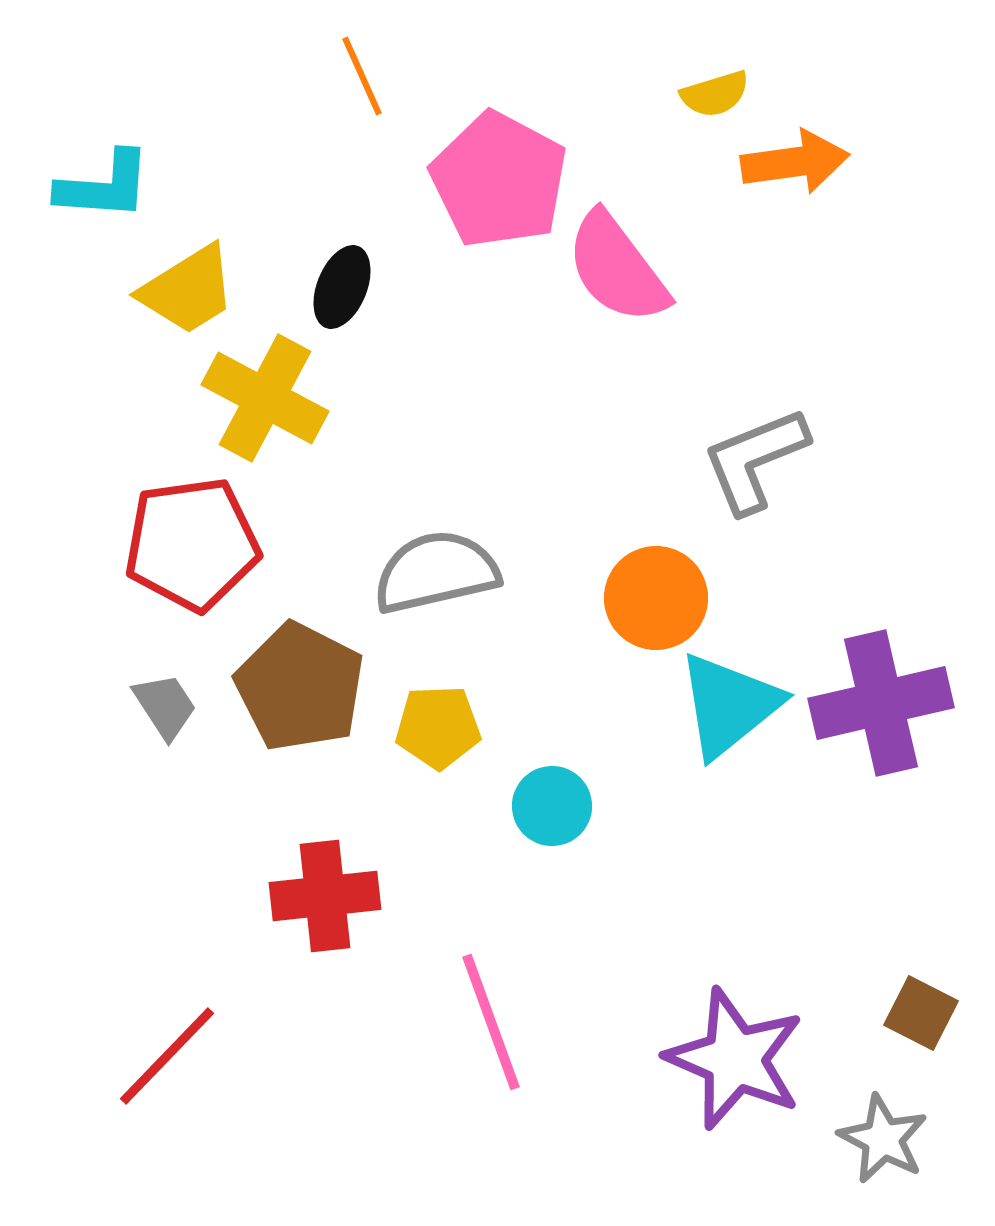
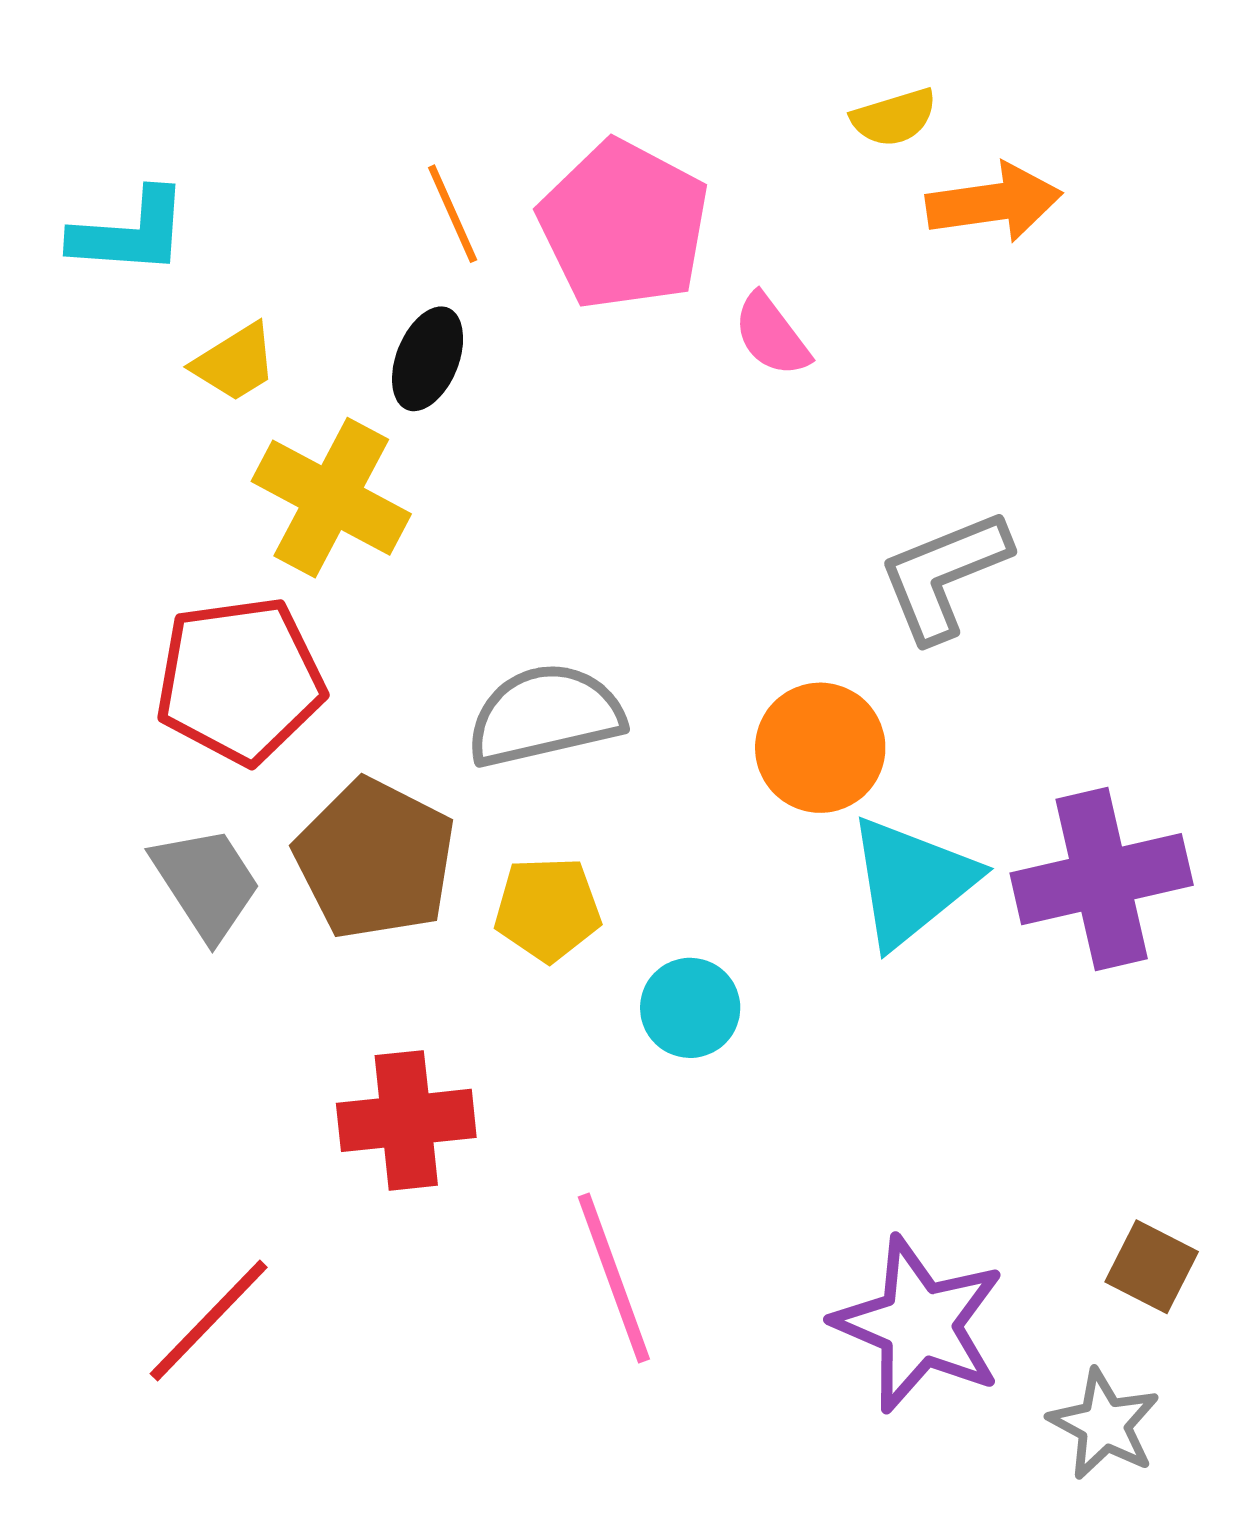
orange line: (362, 76) -> (453, 214), moved
pink semicircle: (617, 268) -> (771, 335), size x0.6
yellow trapezoid: (188, 290) -> (235, 363), size x0.7
gray trapezoid: (165, 706) -> (206, 883), size x1.4

